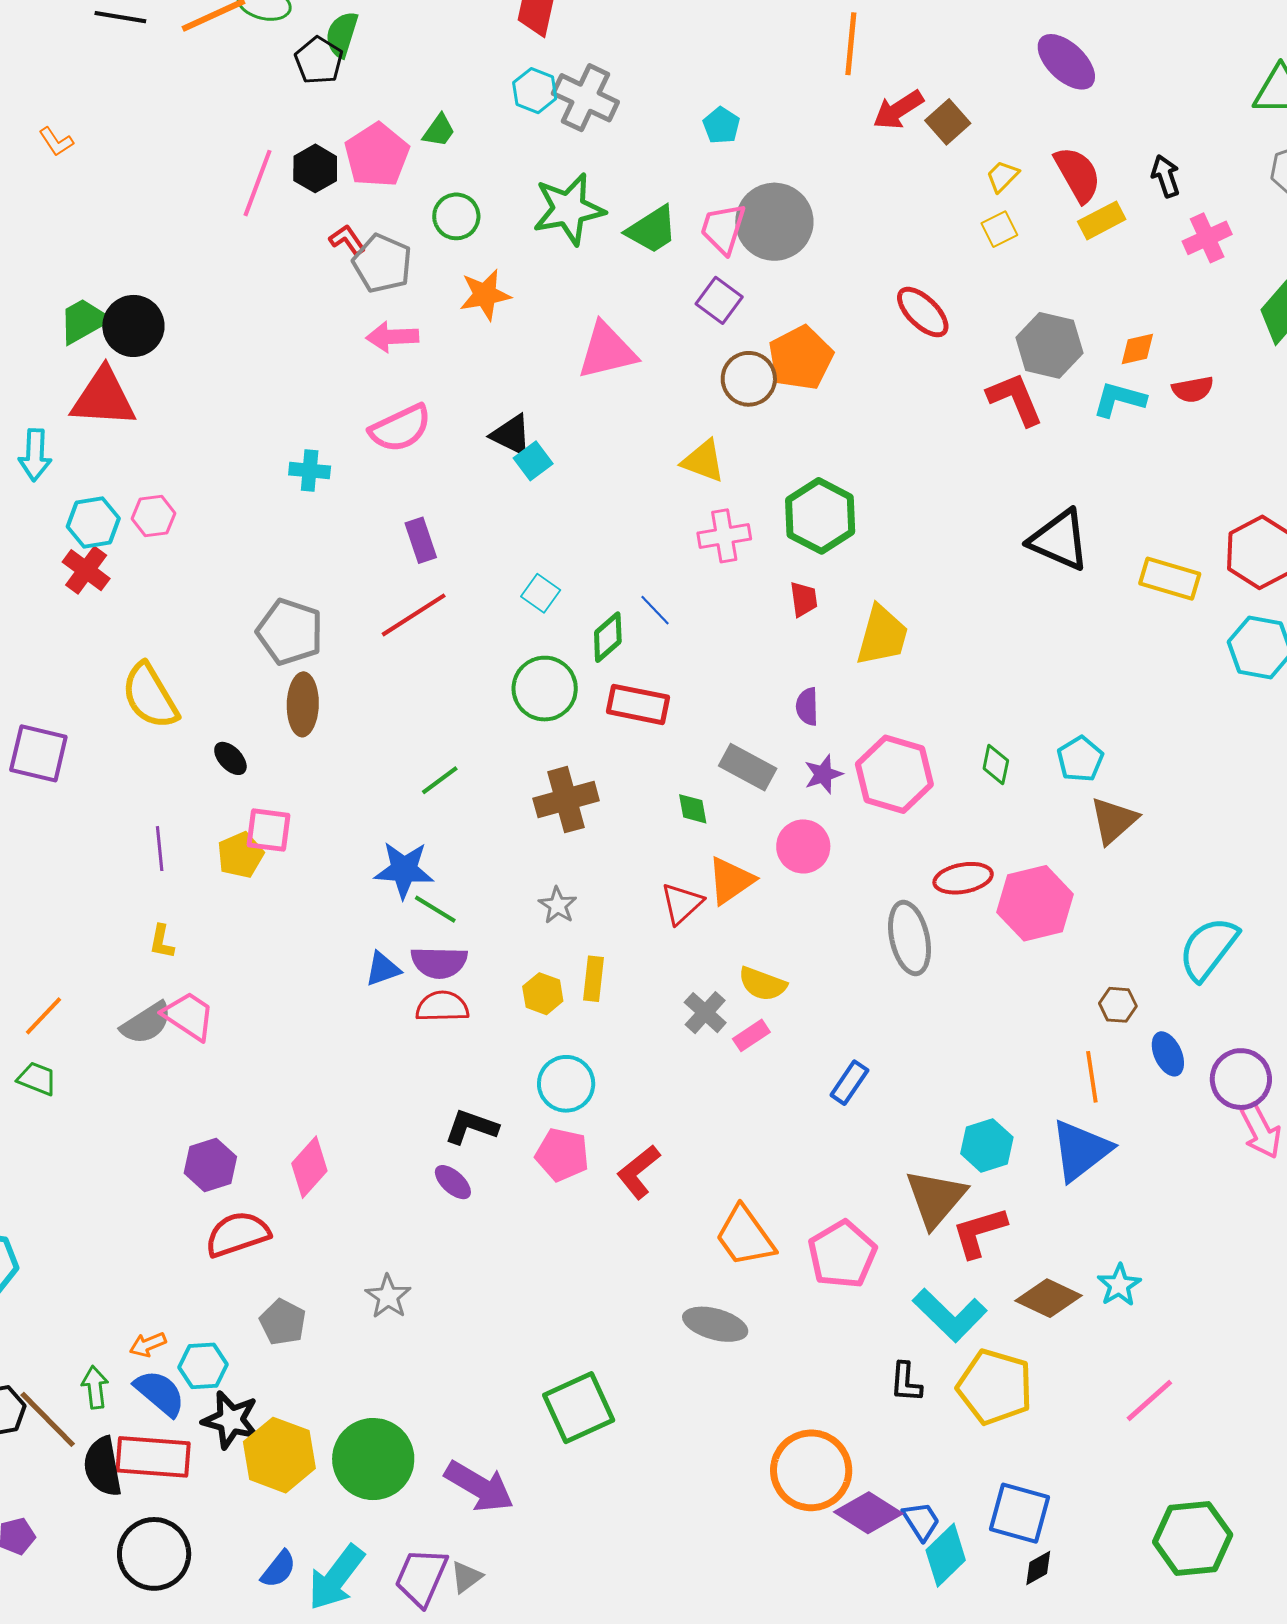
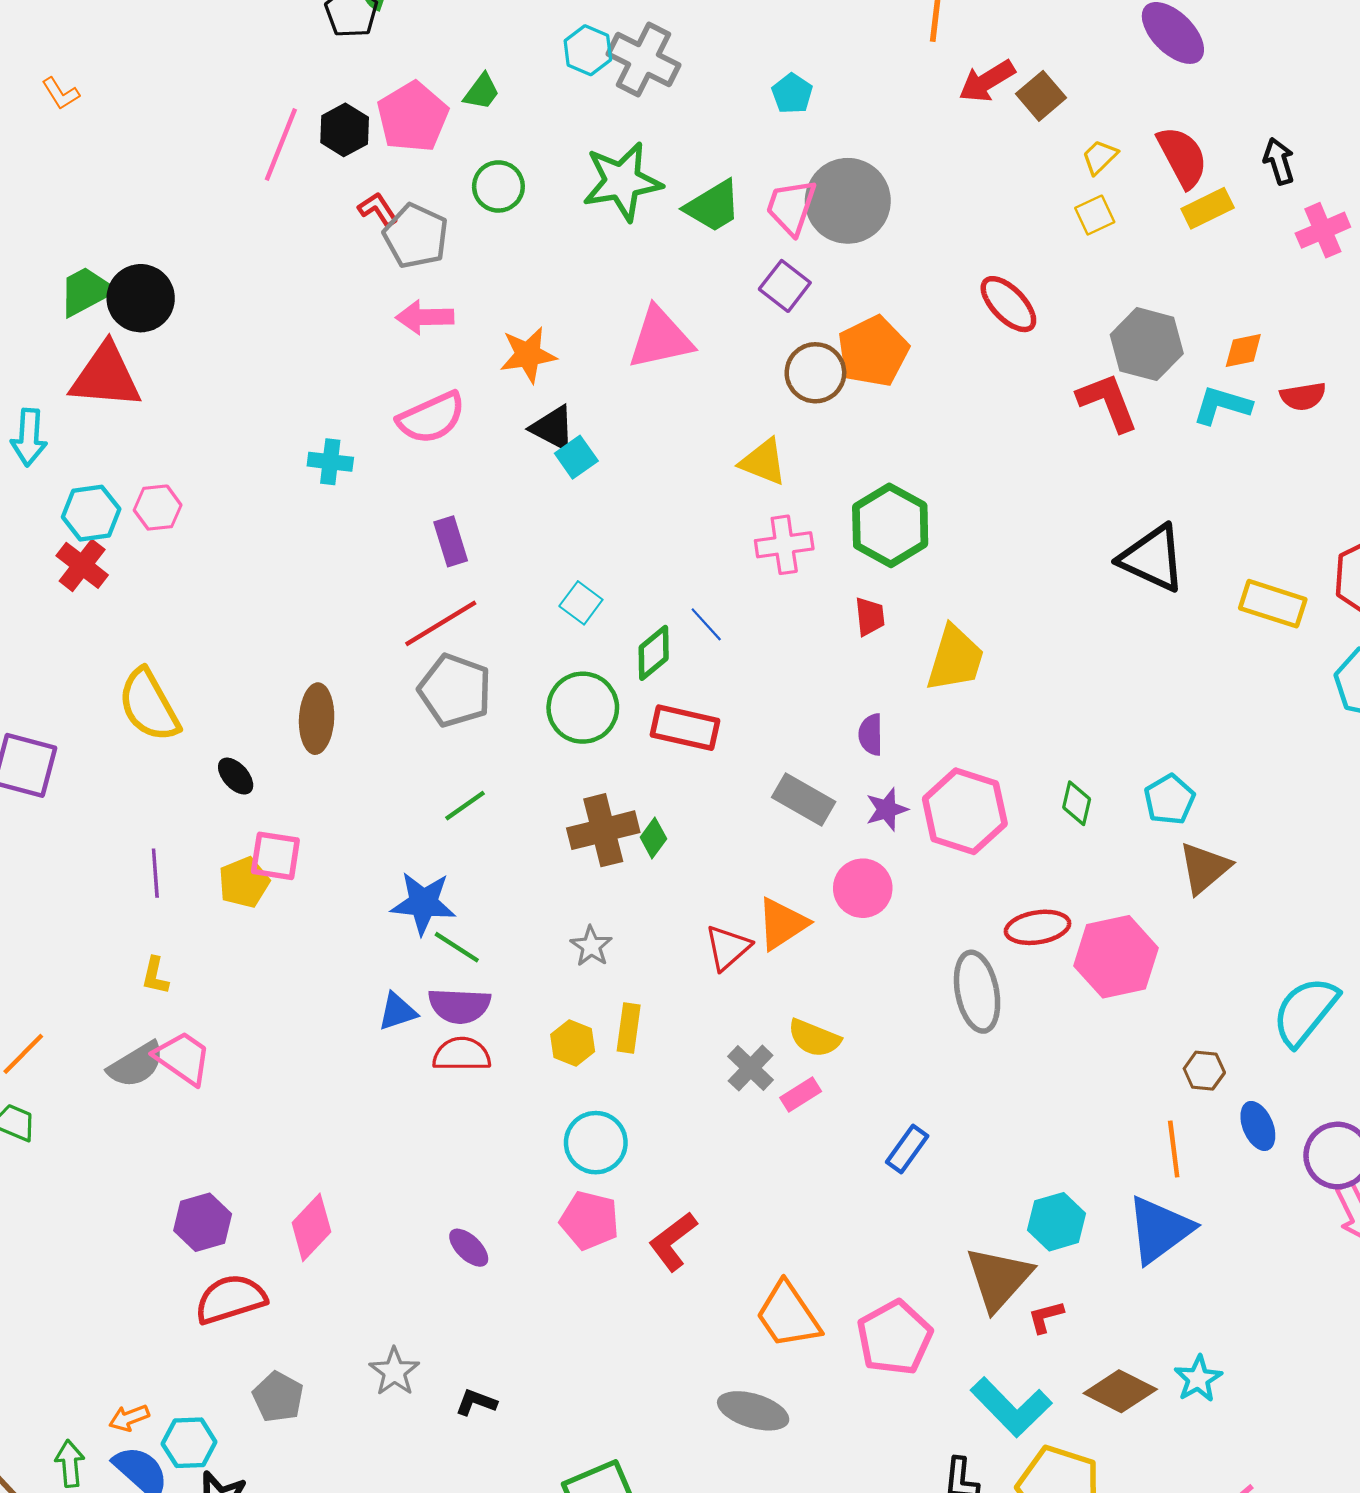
orange star: (485, 295) -> (528, 355), moved
gray pentagon: (290, 632) -> (455, 690), moved
green diamond: (693, 809) -> (653, 838), moved, turned 45
black L-shape: (471, 1127) -> (476, 1402), moved, size x0.7
red L-shape: (979, 1232) -> (1046, 1317), size x0.6

